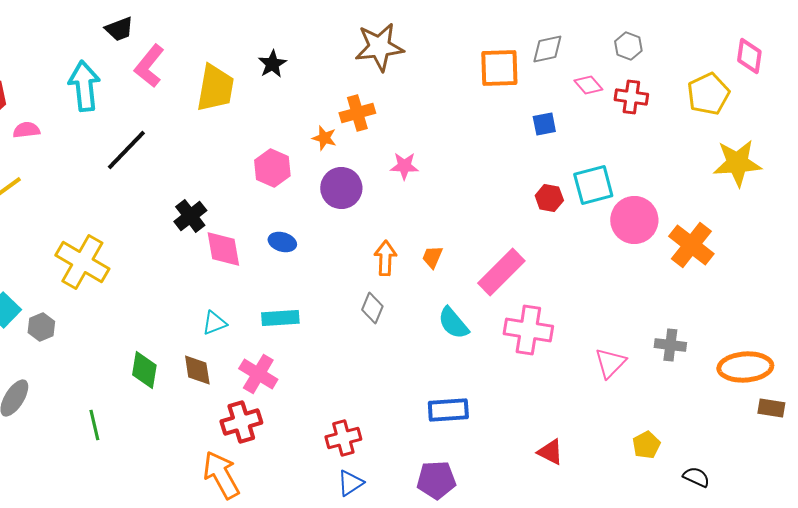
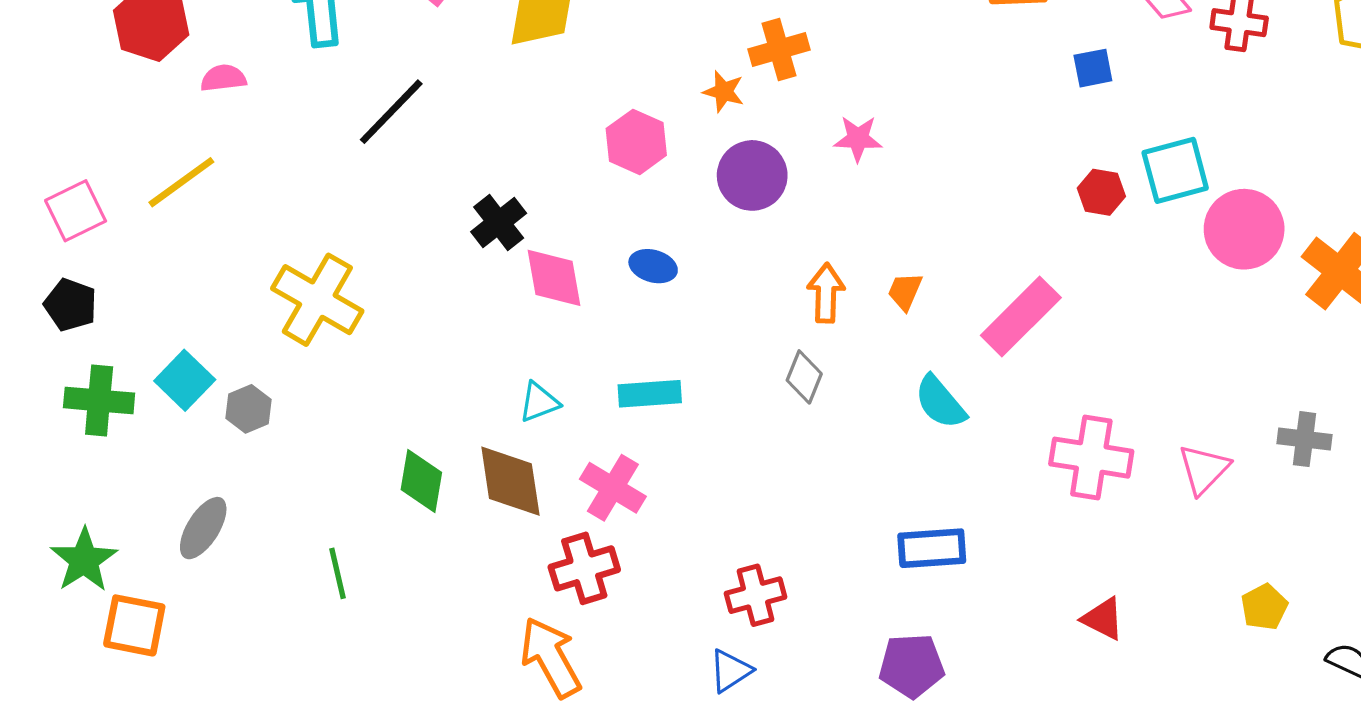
pink cross: (528, 330) -> (1091, 458), moved
brown diamond: (197, 370) -> (510, 481), size x1.4
blue triangle: (350, 483) -> (730, 671), moved

